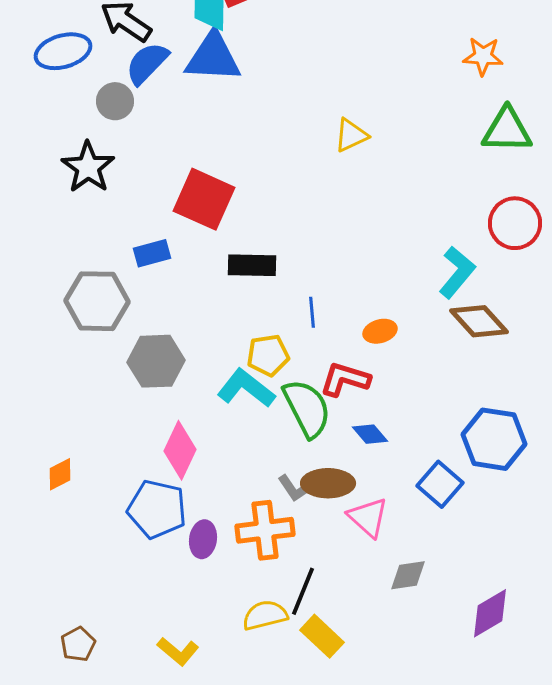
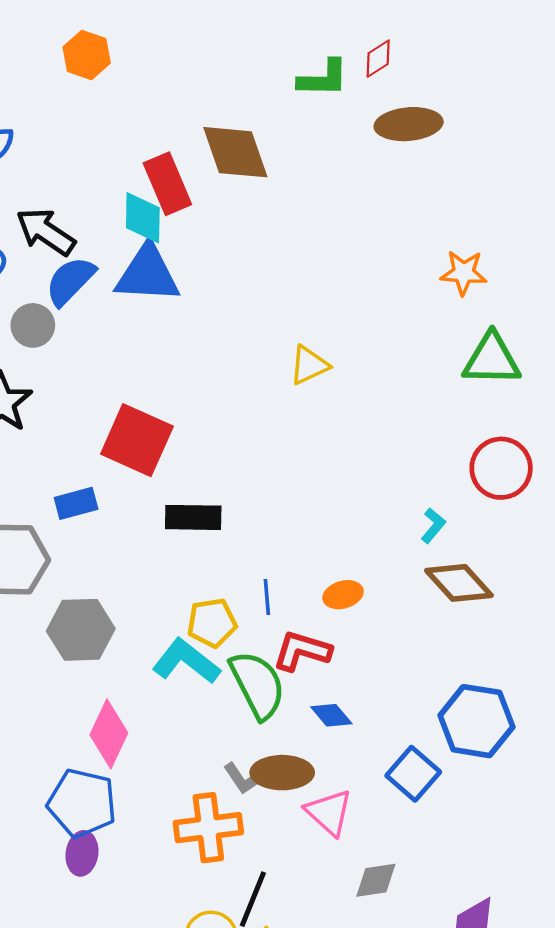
cyan L-shape: (457, 272) -> (433, 526), size x0.6
blue line: (312, 312) -> (267, 597), moved
purple ellipse: (203, 539) -> (82, 853), moved

